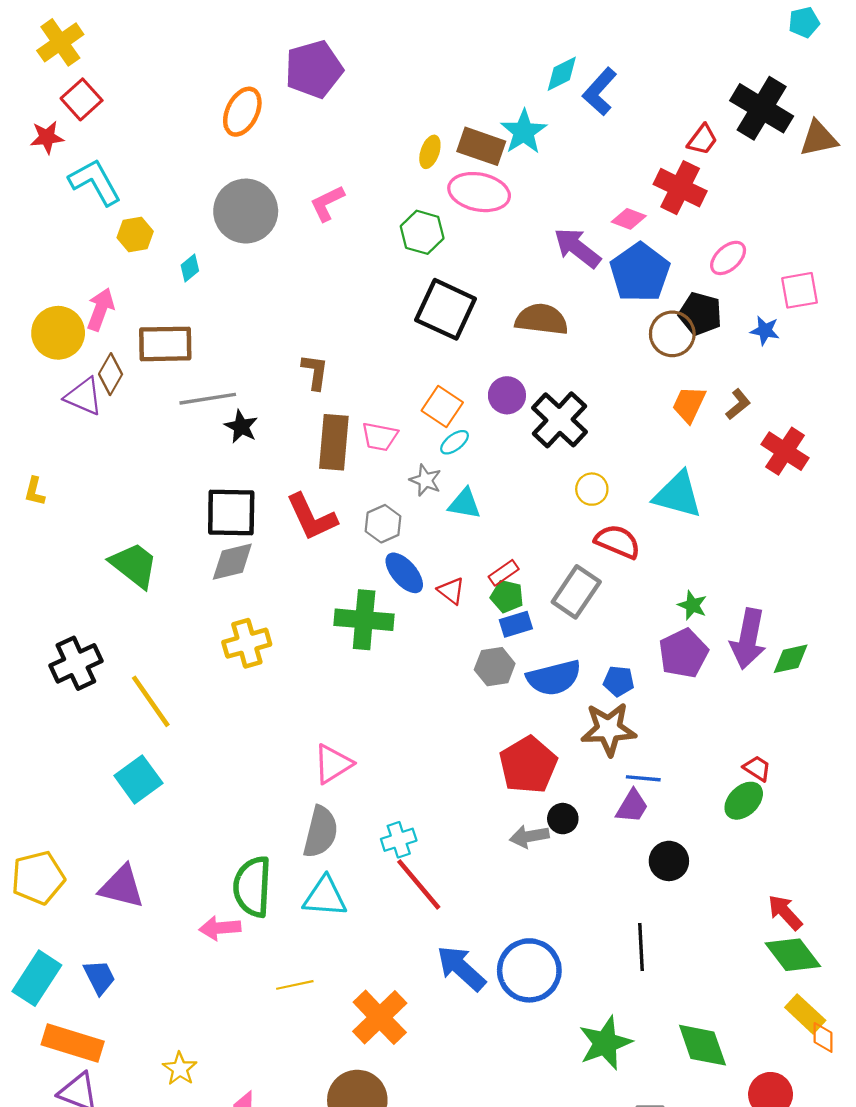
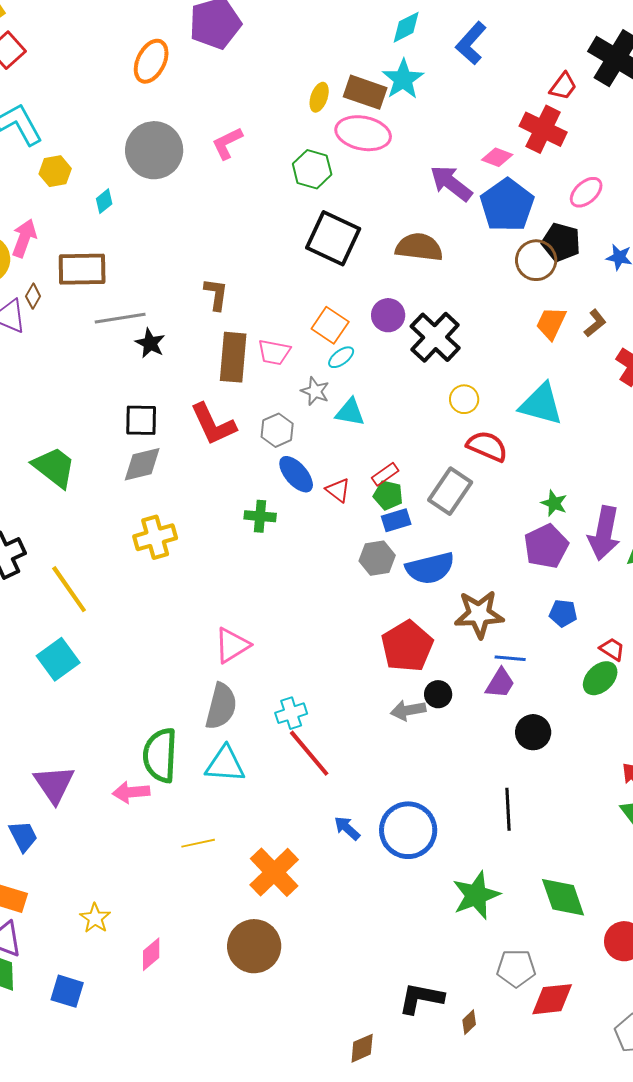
cyan diamond: (562, 74) -> (406, 27), moved
brown diamond: (111, 374) -> (33, 296), size x0.7
black square: (231, 513) -> (141, 420), size x0.7
green cross: (364, 620) -> (260, 516), size x0.6
blue pentagon: (619, 681) -> (563, 613), moved
purple triangle: (122, 887) -> (54, 784), moved, turned 42
blue arrow: (461, 968) -> (347, 828), size x0.6

